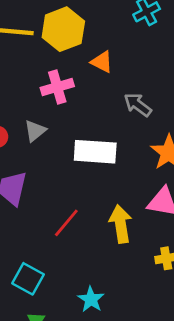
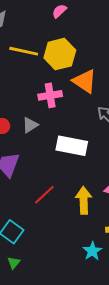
orange triangle: (102, 62) -> (85, 81), size x1.5
cyan star: (91, 299) -> (92, 251), moved

